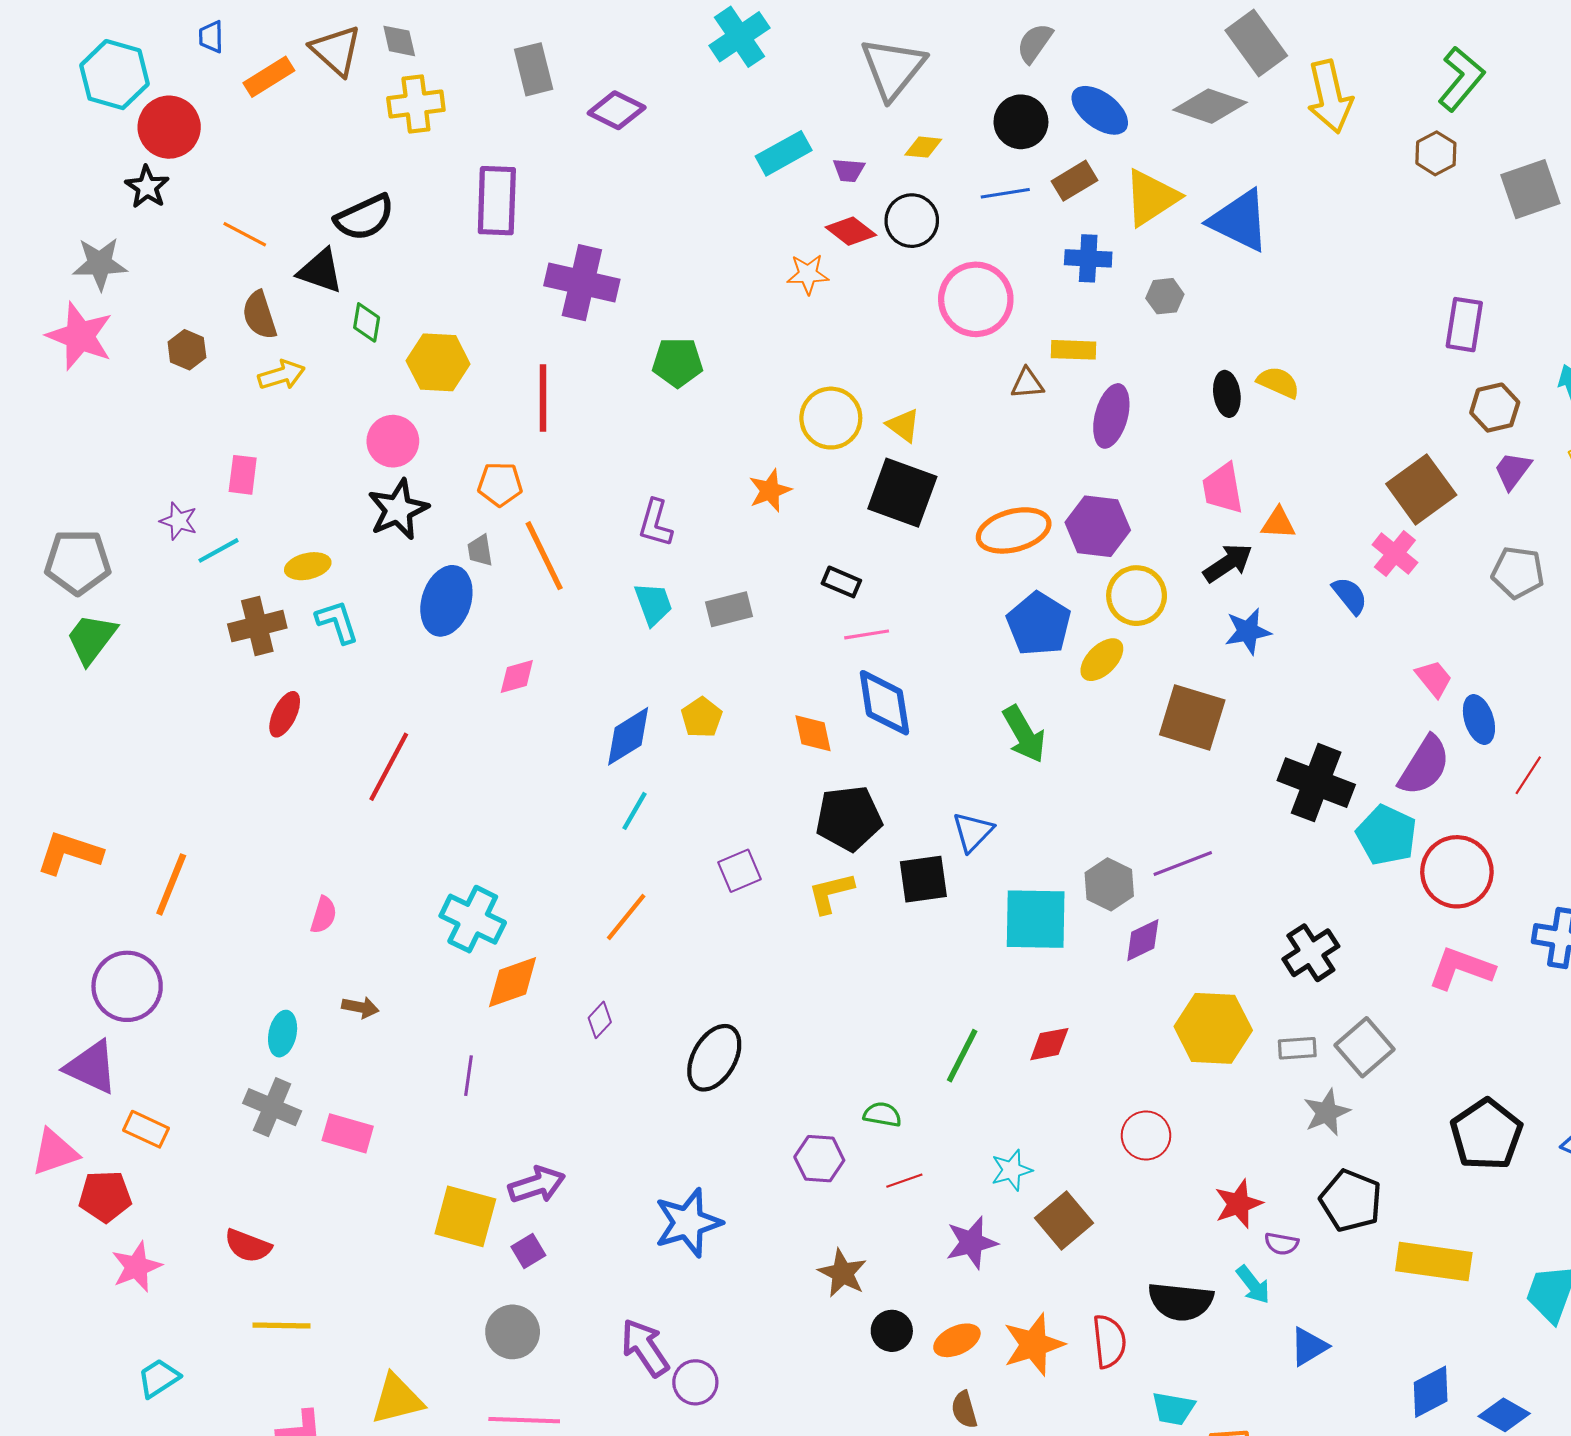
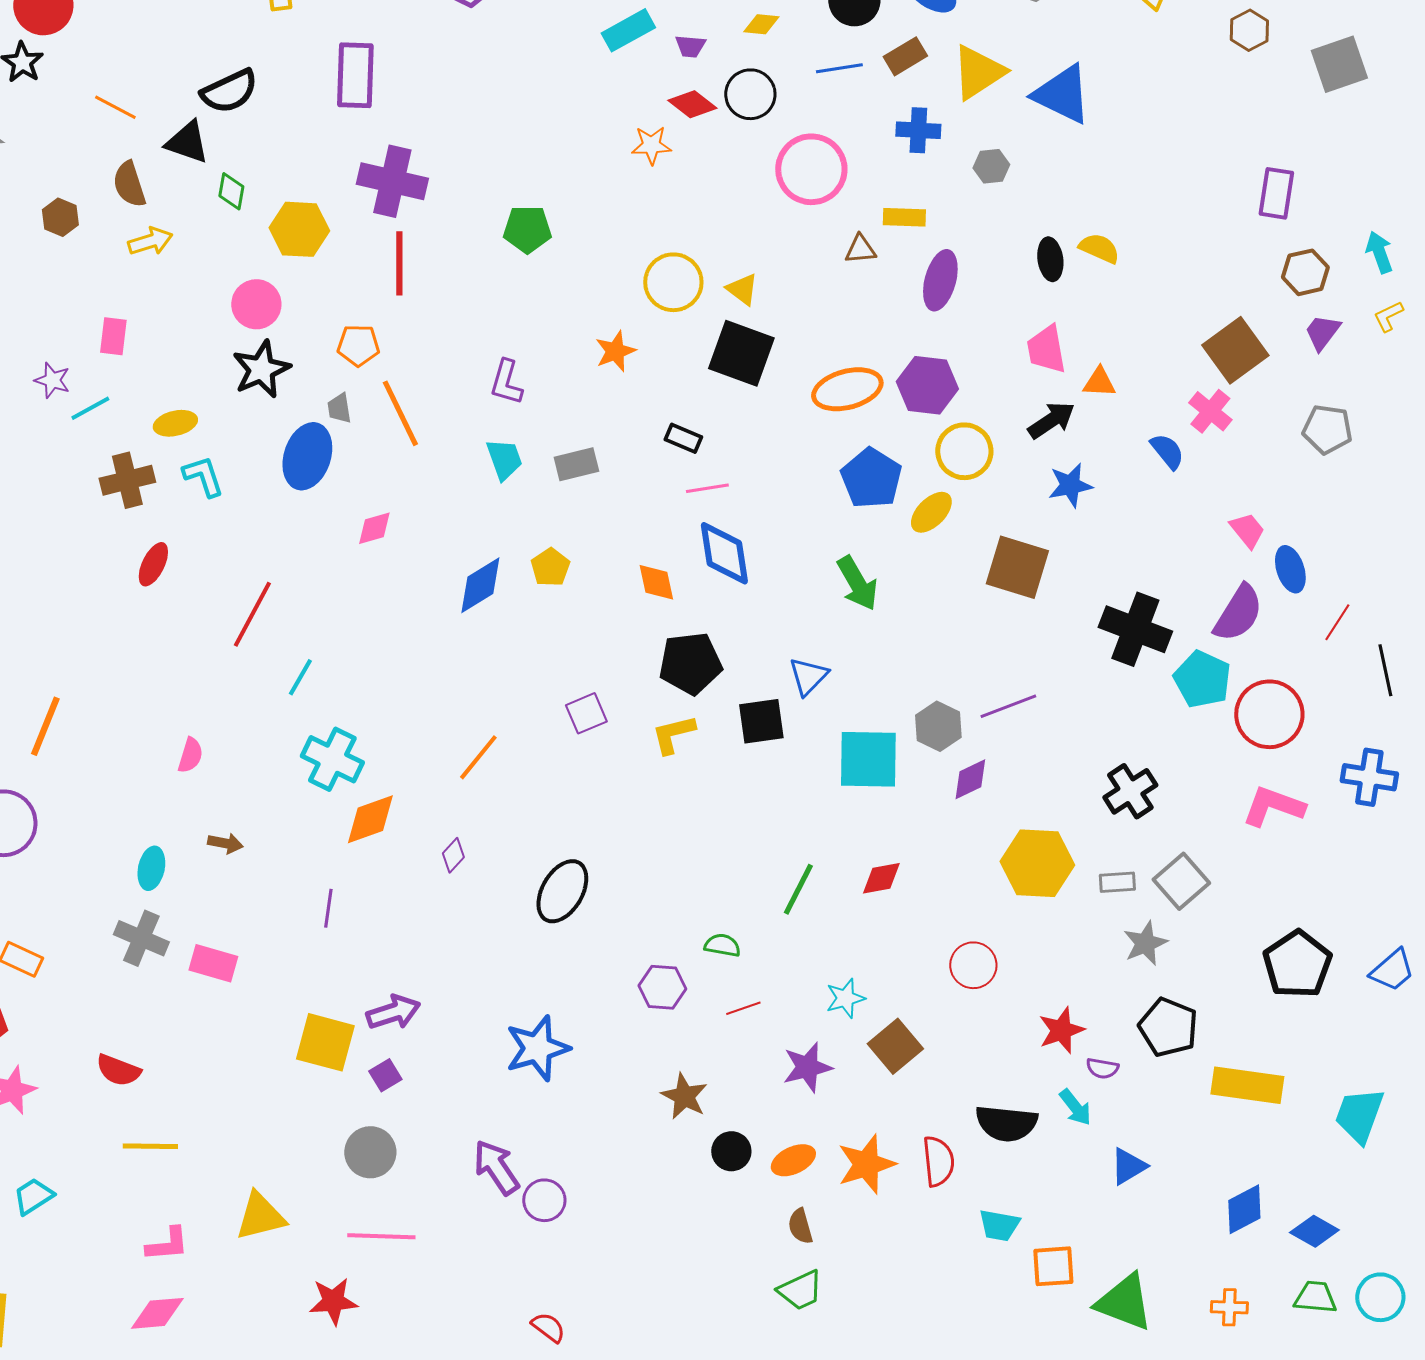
purple cross: (582, 283) -> (392, 181), moved
cyan line: (634, 811) -> (300, 677), moved

